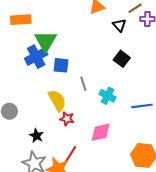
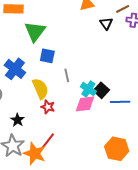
blue cross: (36, 57) -> (15, 69), moved, turned -30
black square: (122, 59) -> (101, 90), moved
pink diamond: (101, 132) -> (85, 104), moved

